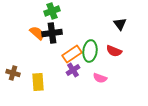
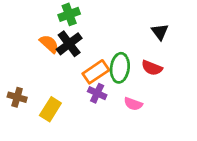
black cross: (52, 33) -> (69, 44), turned -30
purple cross: (73, 70) -> (97, 93), turned -32
yellow rectangle: (38, 82) -> (50, 109), turned 36

